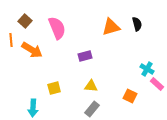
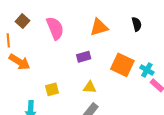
orange triangle: (111, 27) -> (99, 27), moved
orange arrow: (32, 50) -> (19, 62), moved
orange square: (130, 96) -> (122, 65), moved, size x1.6

